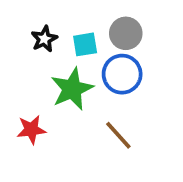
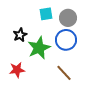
black star: (44, 39) -> (20, 35), moved
cyan square: (85, 44) -> (46, 14), moved

